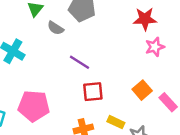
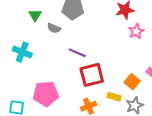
orange square: (142, 90) -> (132, 82), moved
red square: (93, 92) -> (92, 75), size x1.4

